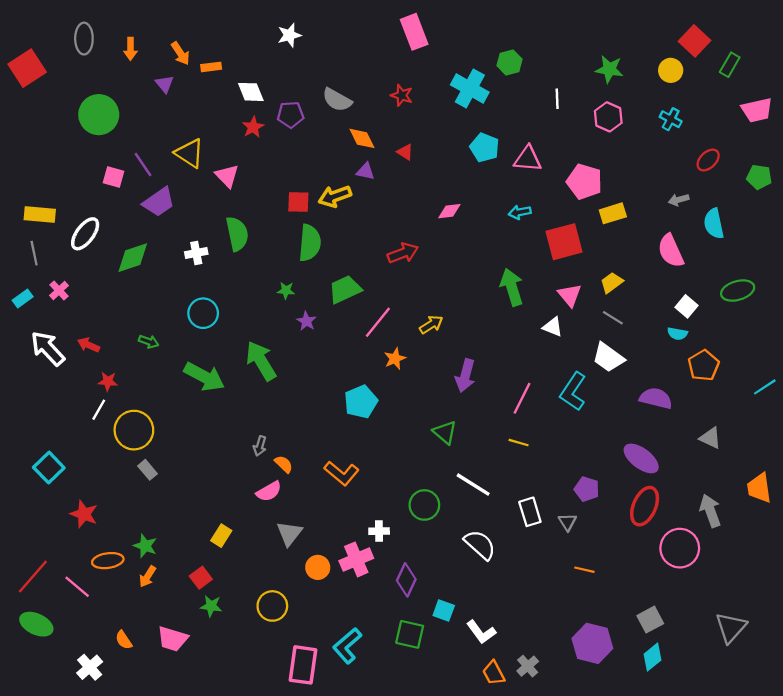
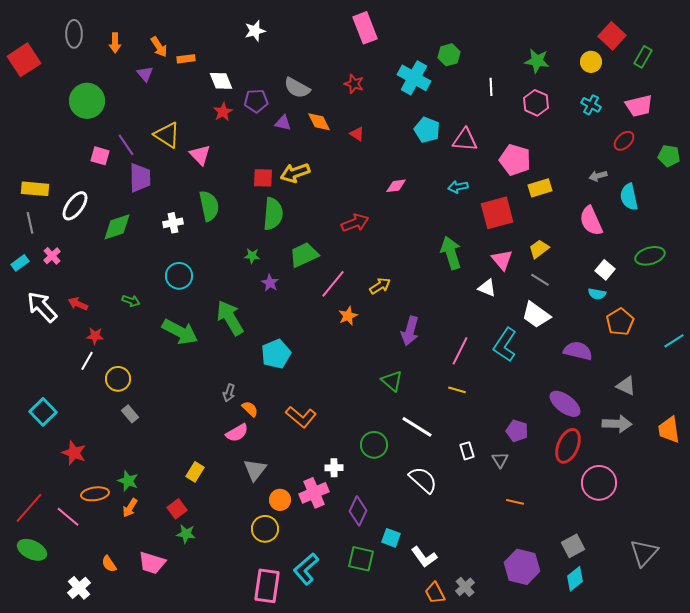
pink trapezoid: (757, 110) -> (639, 106), moved
purple triangle: (365, 171) -> (283, 123), moved
purple trapezoid: (159, 202) -> (140, 178), turned -56
cyan pentagon: (361, 402) -> (276, 354), moved
yellow circle: (134, 430) -> (118, 379), size x0.7
gray arrow: (710, 511) -> (617, 424), moved, turned 112
white rectangle: (530, 512) -> (467, 451), size x0.7
yellow circle: (272, 606) -> (265, 529), moved

